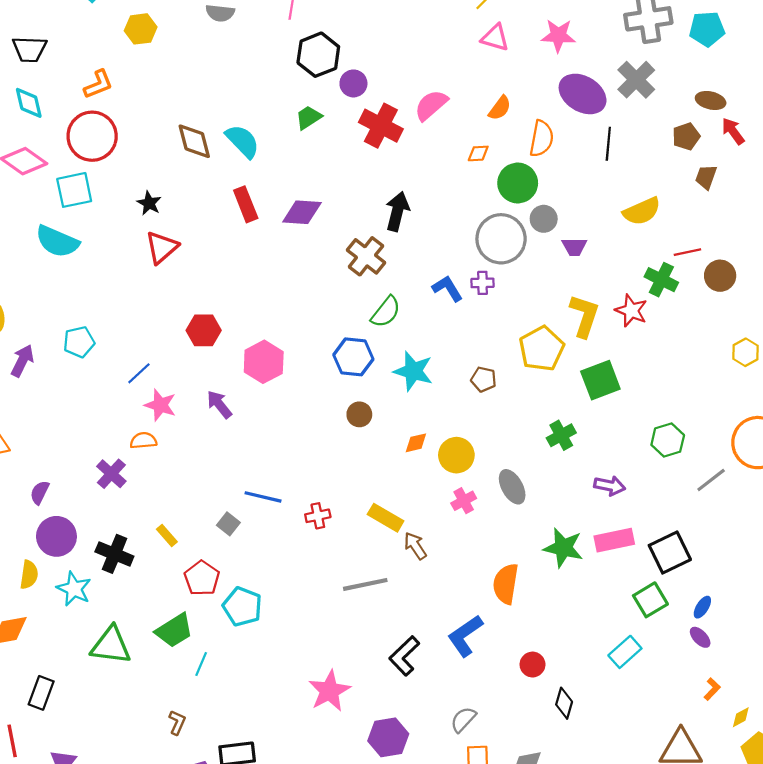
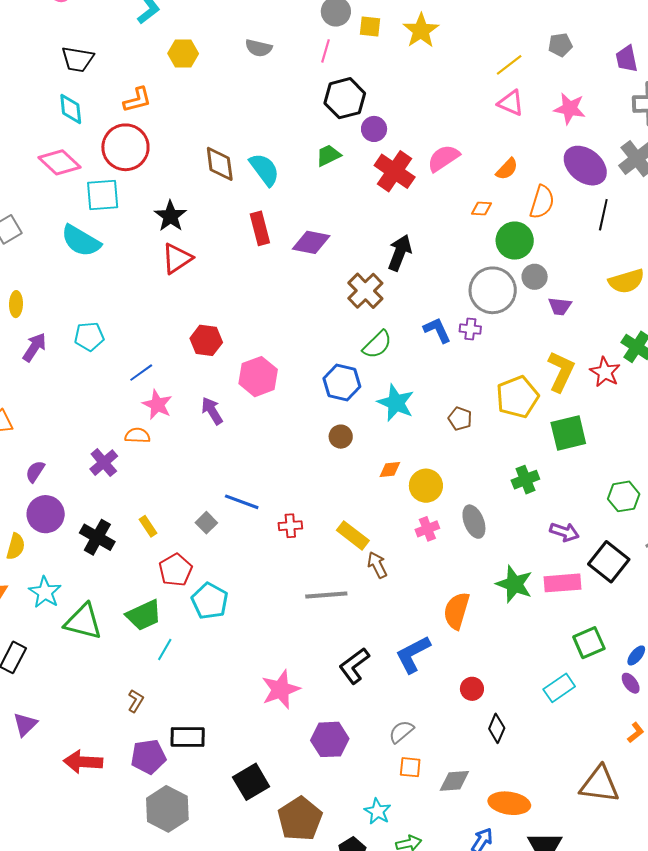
black star: (149, 203) -> (170, 216), size x1.4
black square: (670, 552) -> (609, 562), moved, turned -33
cyan star: (74, 589) -> (45, 592), moved

